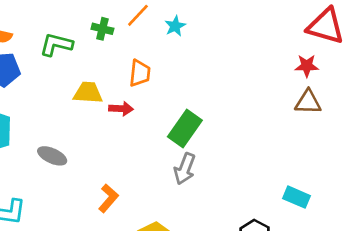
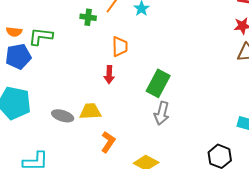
green L-shape: (56, 45) -> (41, 36), moved
yellow trapezoid: (88, 93) -> (90, 111), moved
red arrow: (121, 109) -> (109, 75), turned 96

